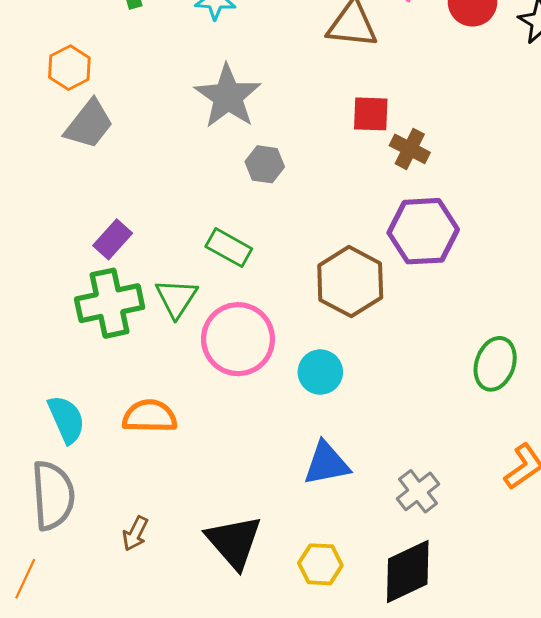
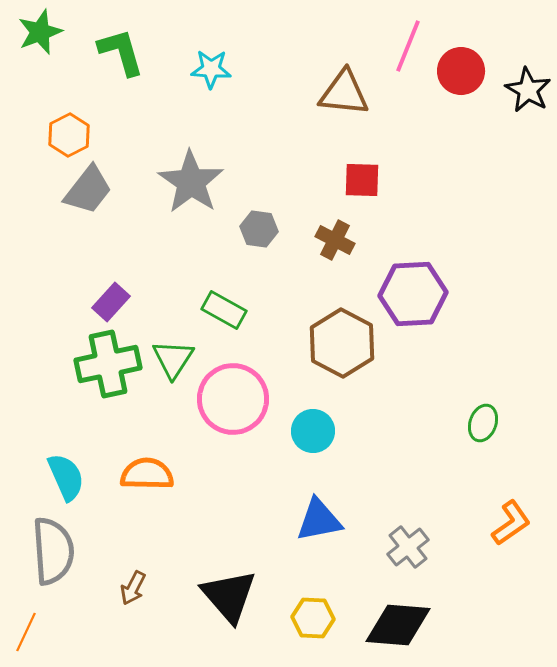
gray star: (228, 96) -> (191, 182), moved
brown cross: (410, 149) -> (335, 240), moved
green ellipse: (495, 364) -> (483, 423), size x0.7
black diamond: (408, 572) -> (398, 625), turned 30

